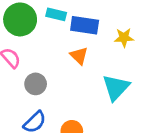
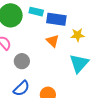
yellow star: (124, 38) -> (78, 35), moved

